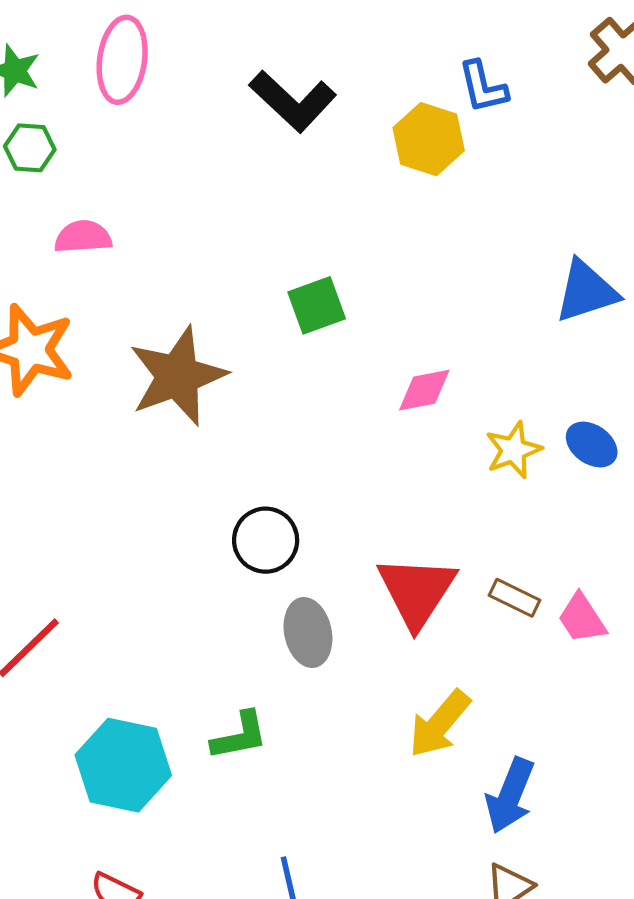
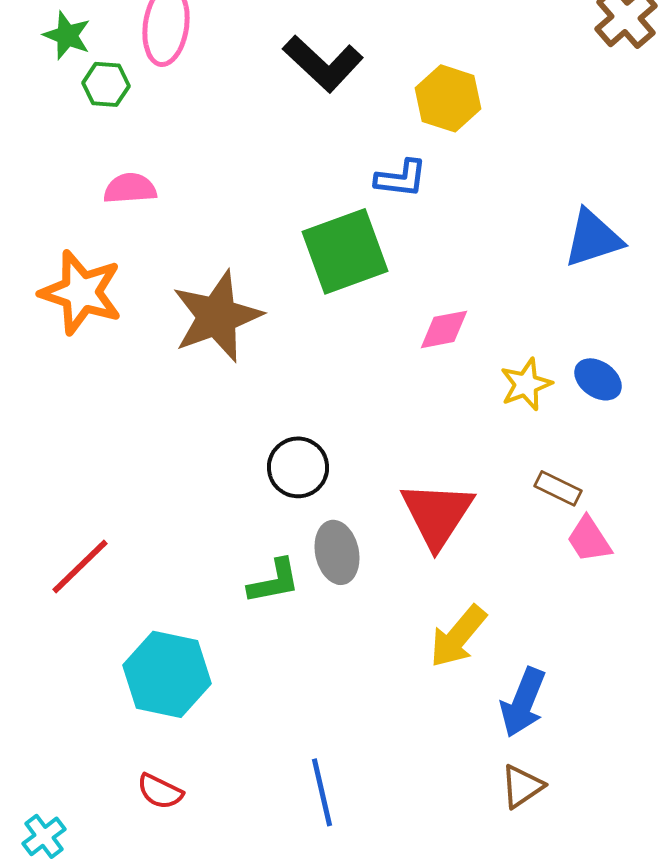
blue L-shape: (483, 87) -> (401, 178), moved, turned -70
green hexagon: (30, 148) -> (106, 84), moved
green square: (317, 305) -> (345, 251), size x1.6
brown rectangle: (514, 598) -> (558, 488), moved
green L-shape: (240, 736) -> (274, 581), moved

